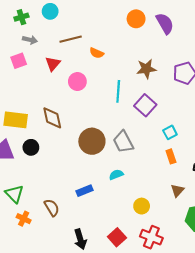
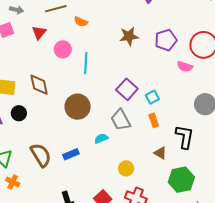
cyan line: (118, 91) -> (86, 63), moved
purple square: (145, 105) -> (127, 89), moved
gray trapezoid: (123, 142) -> (121, 120), moved
brown triangle: (177, 190) -> (160, 153), turned -40
brown semicircle: (52, 208) -> (41, 155), moved, size x1.4

